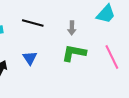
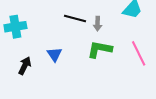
black line: (33, 23) -> (75, 18), moved

